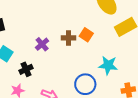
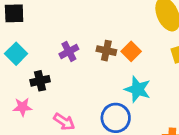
cyan star: (108, 65) -> (138, 89), moved

